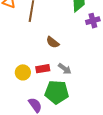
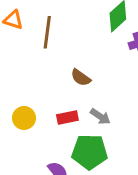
yellow circle: (23, 72) -> (24, 118), moved

